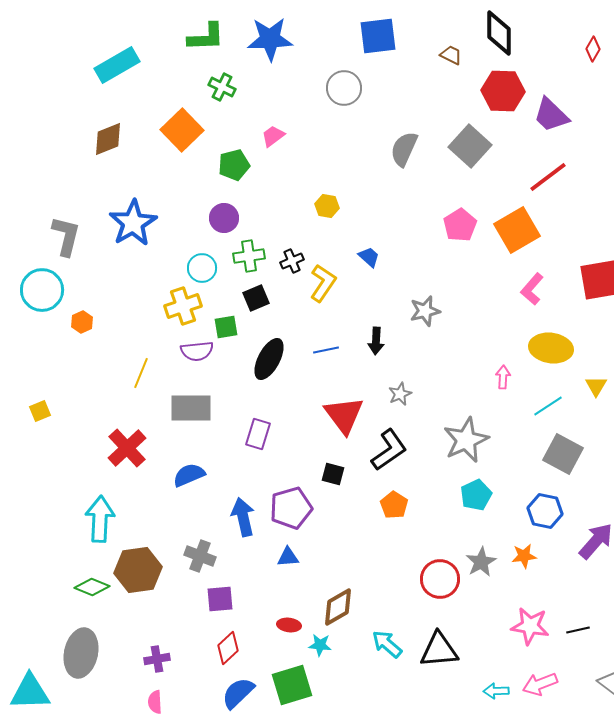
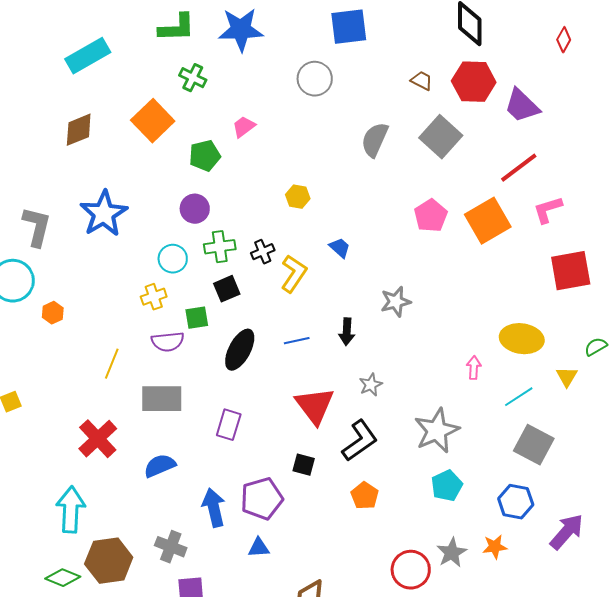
brown trapezoid: (451, 55) -> (422, 81), moved
pink L-shape: (532, 289) -> (548, 210), moved, turned 32
yellow cross: (183, 306) -> (154, 297), size x0.7

